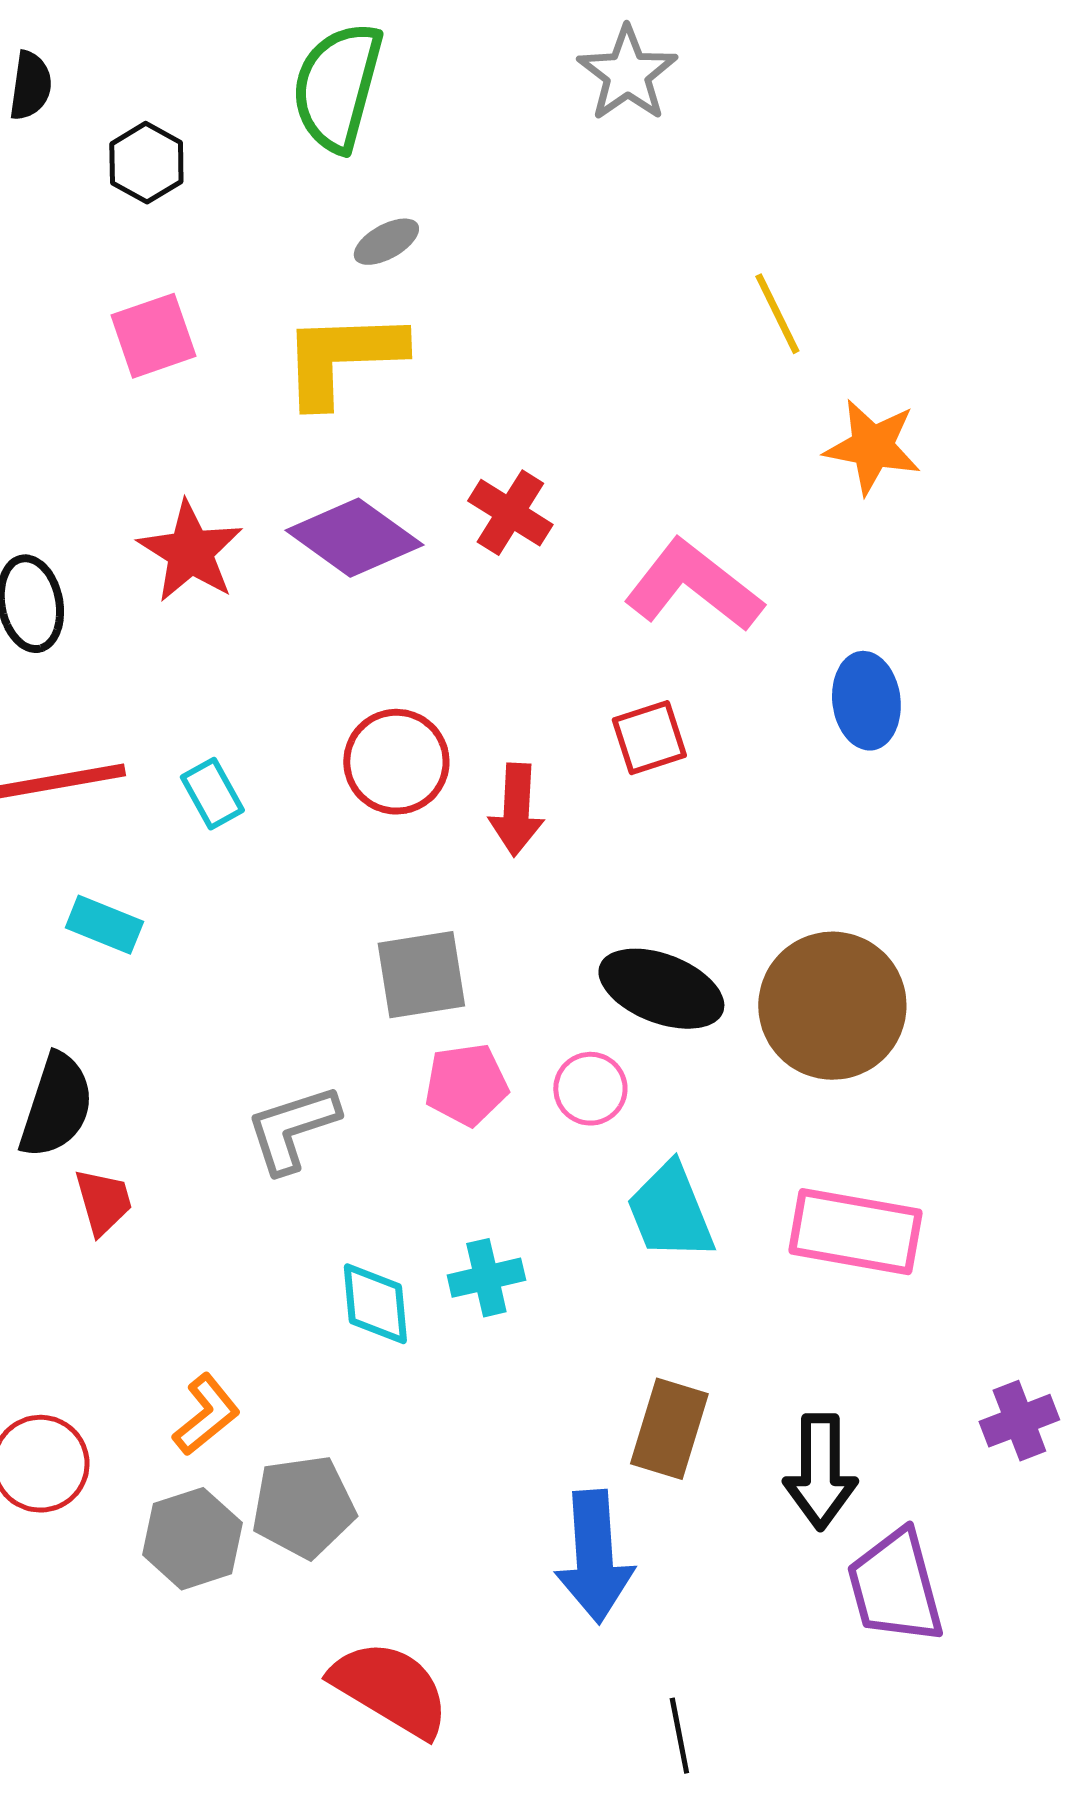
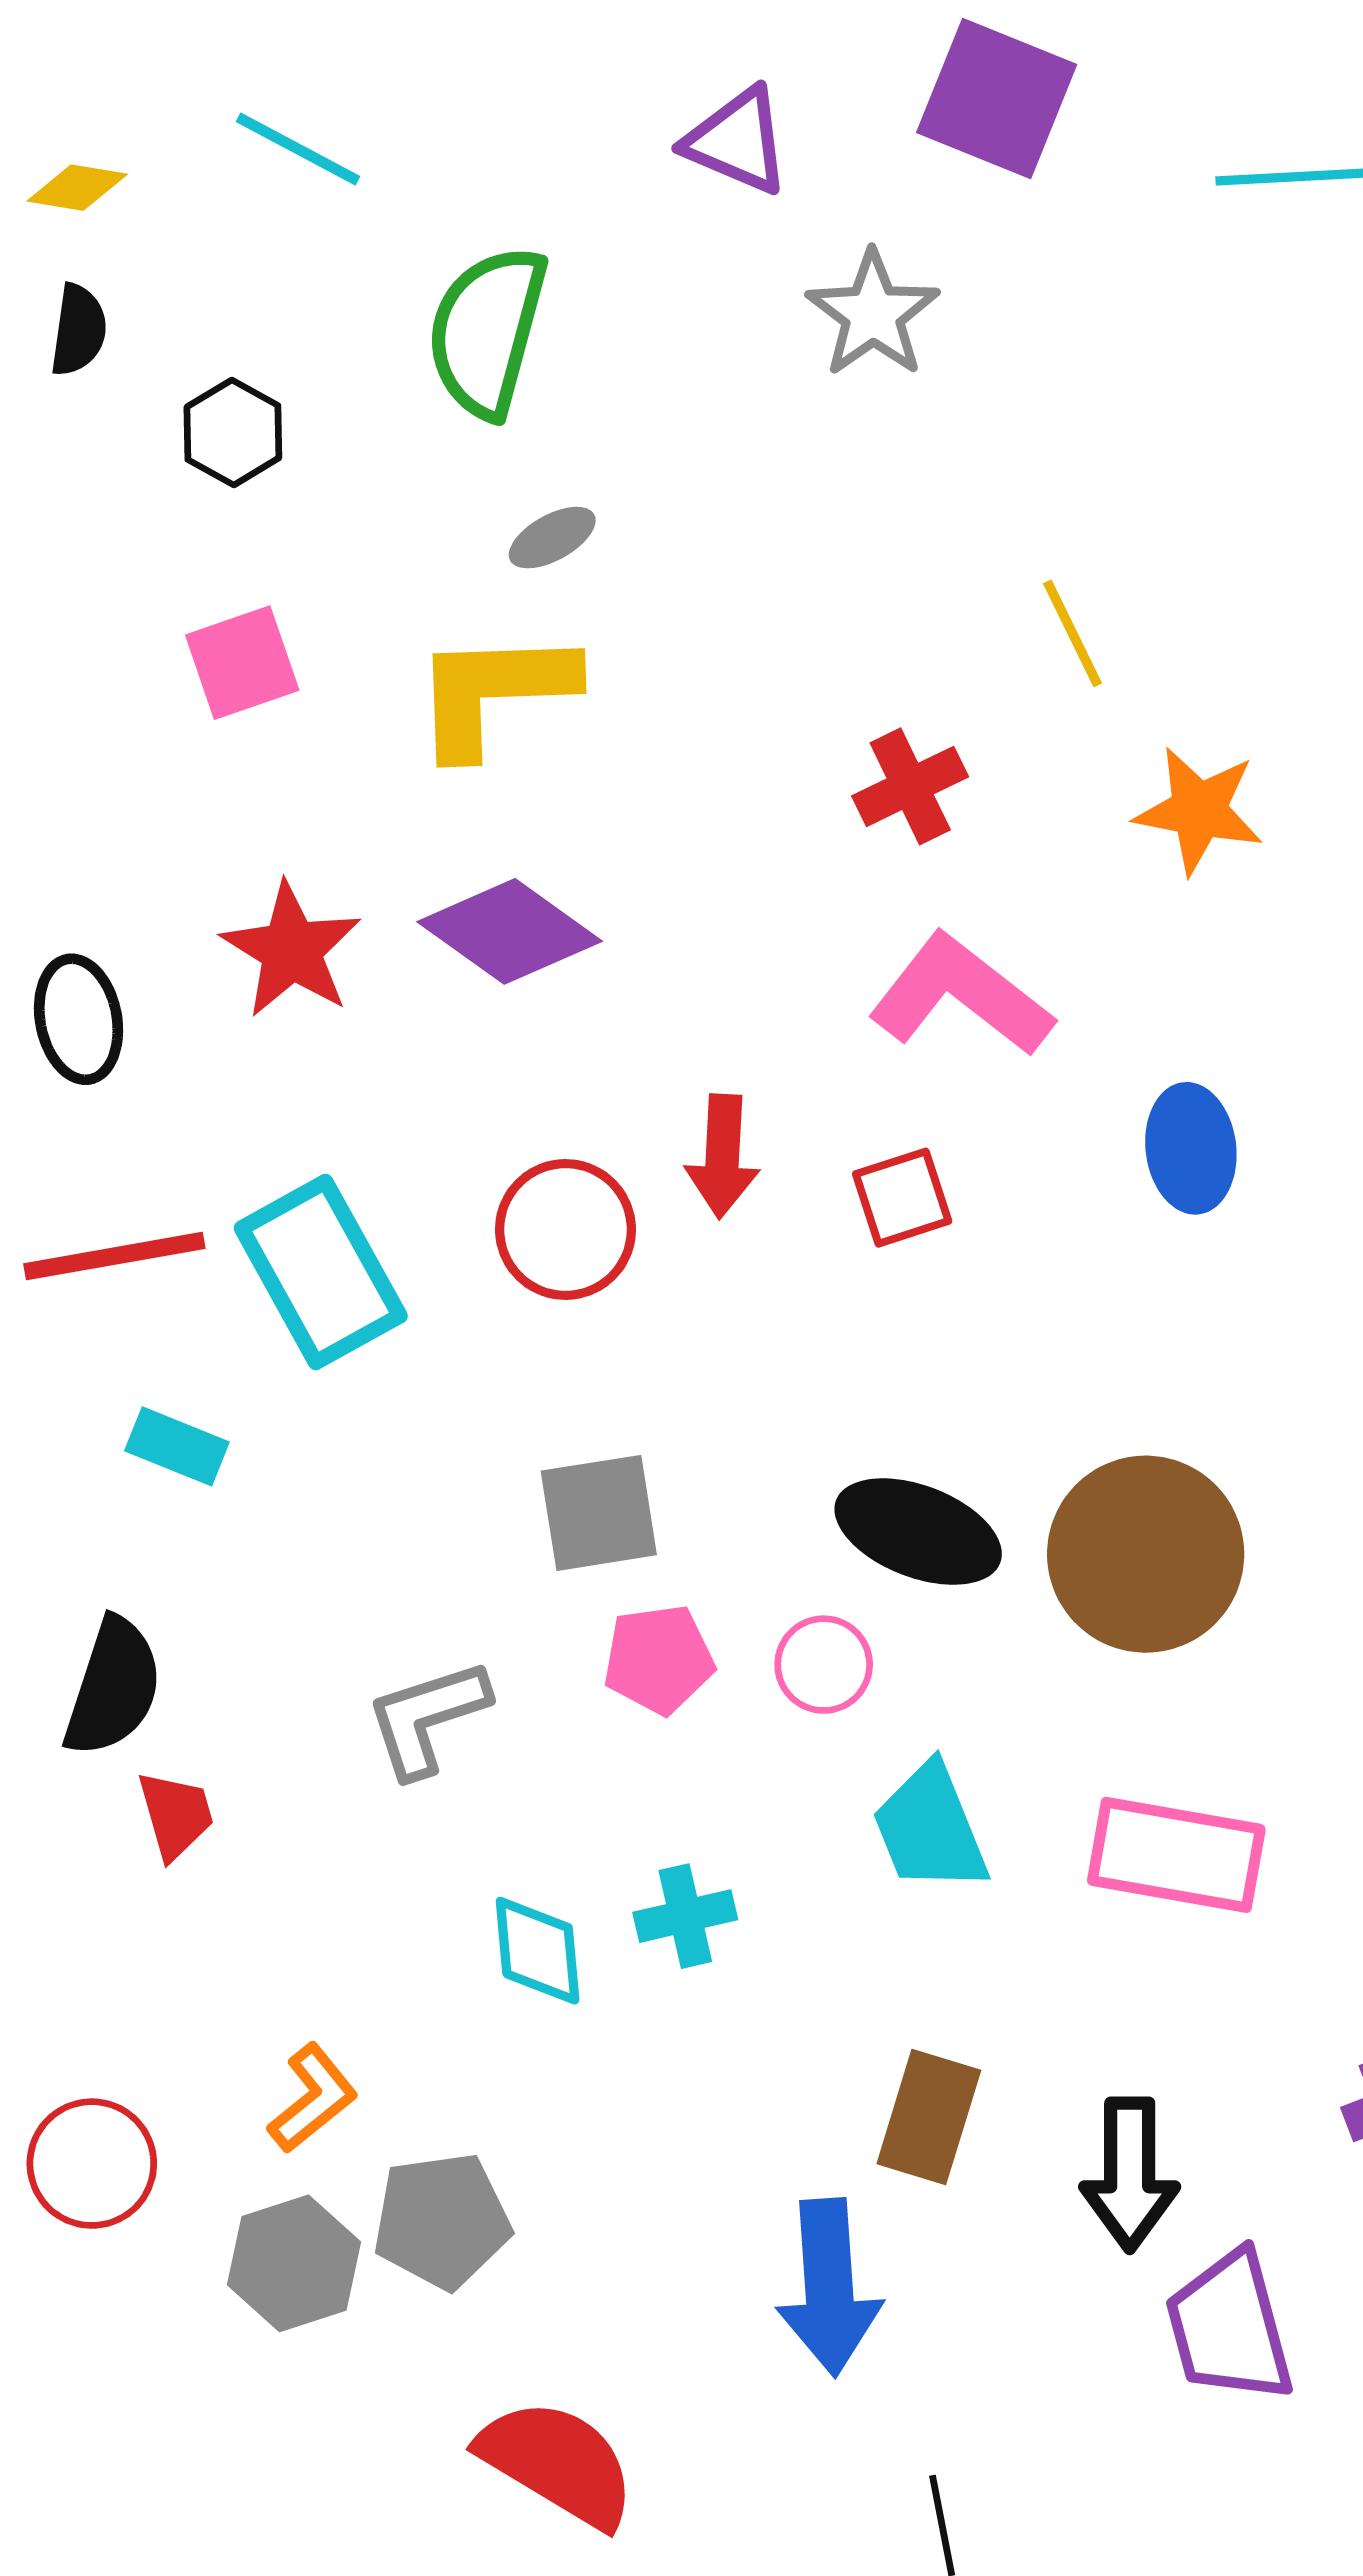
red cross: (510, 513) -> (910, 786), moved, turned 32
cyan rectangle: (212, 794) -> (321, 1272), size x2.0
red arrow: (516, 810) -> (723, 1156), moved

